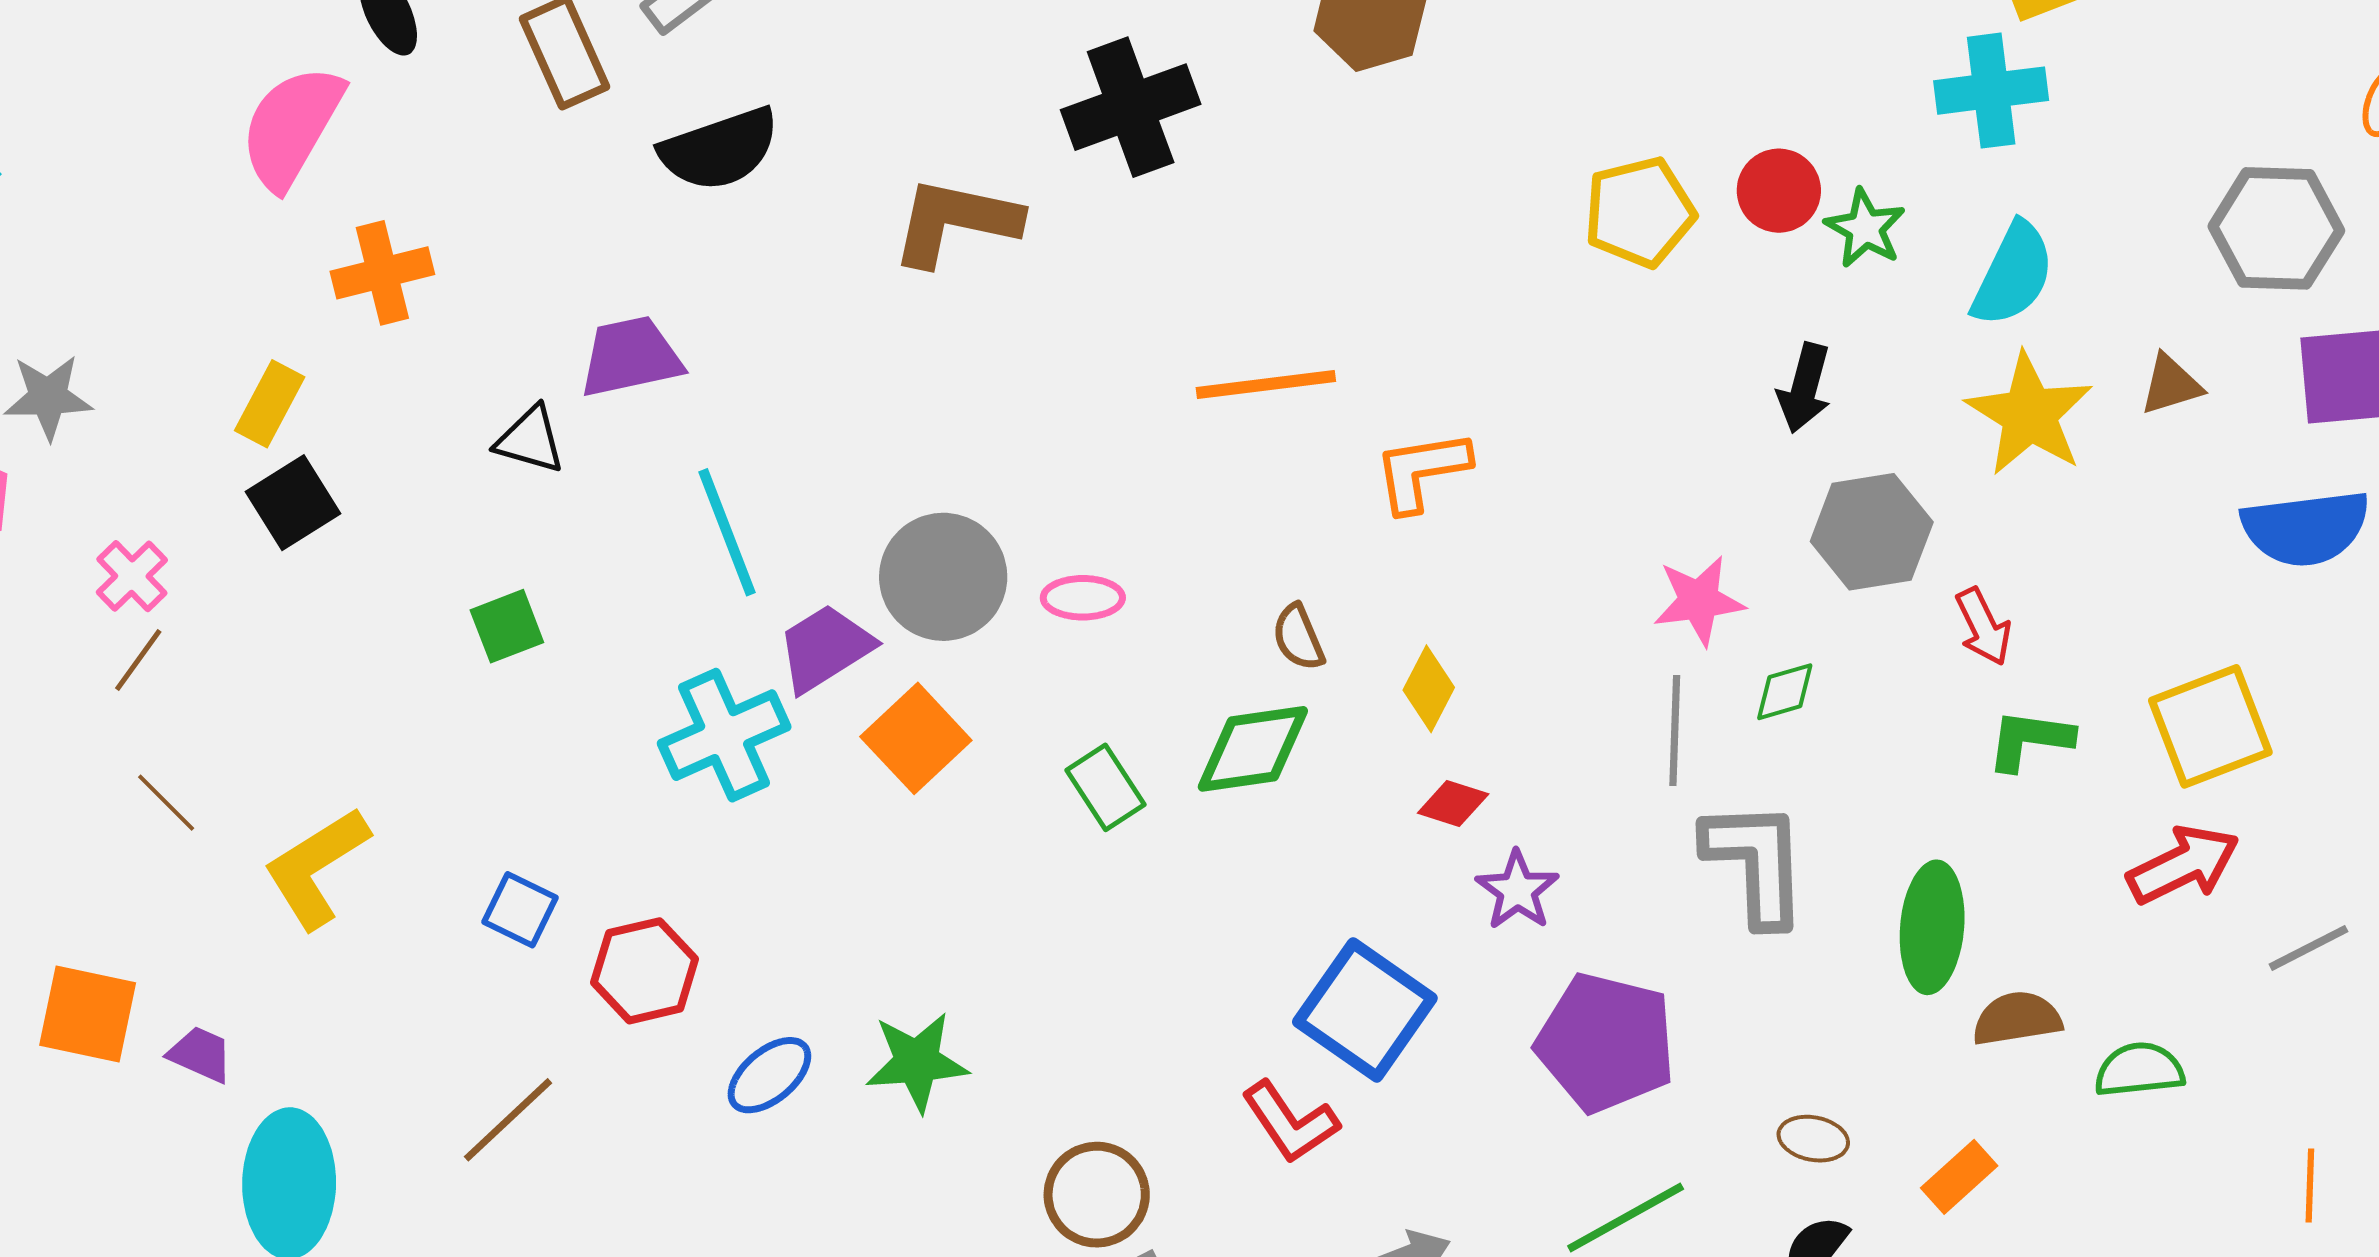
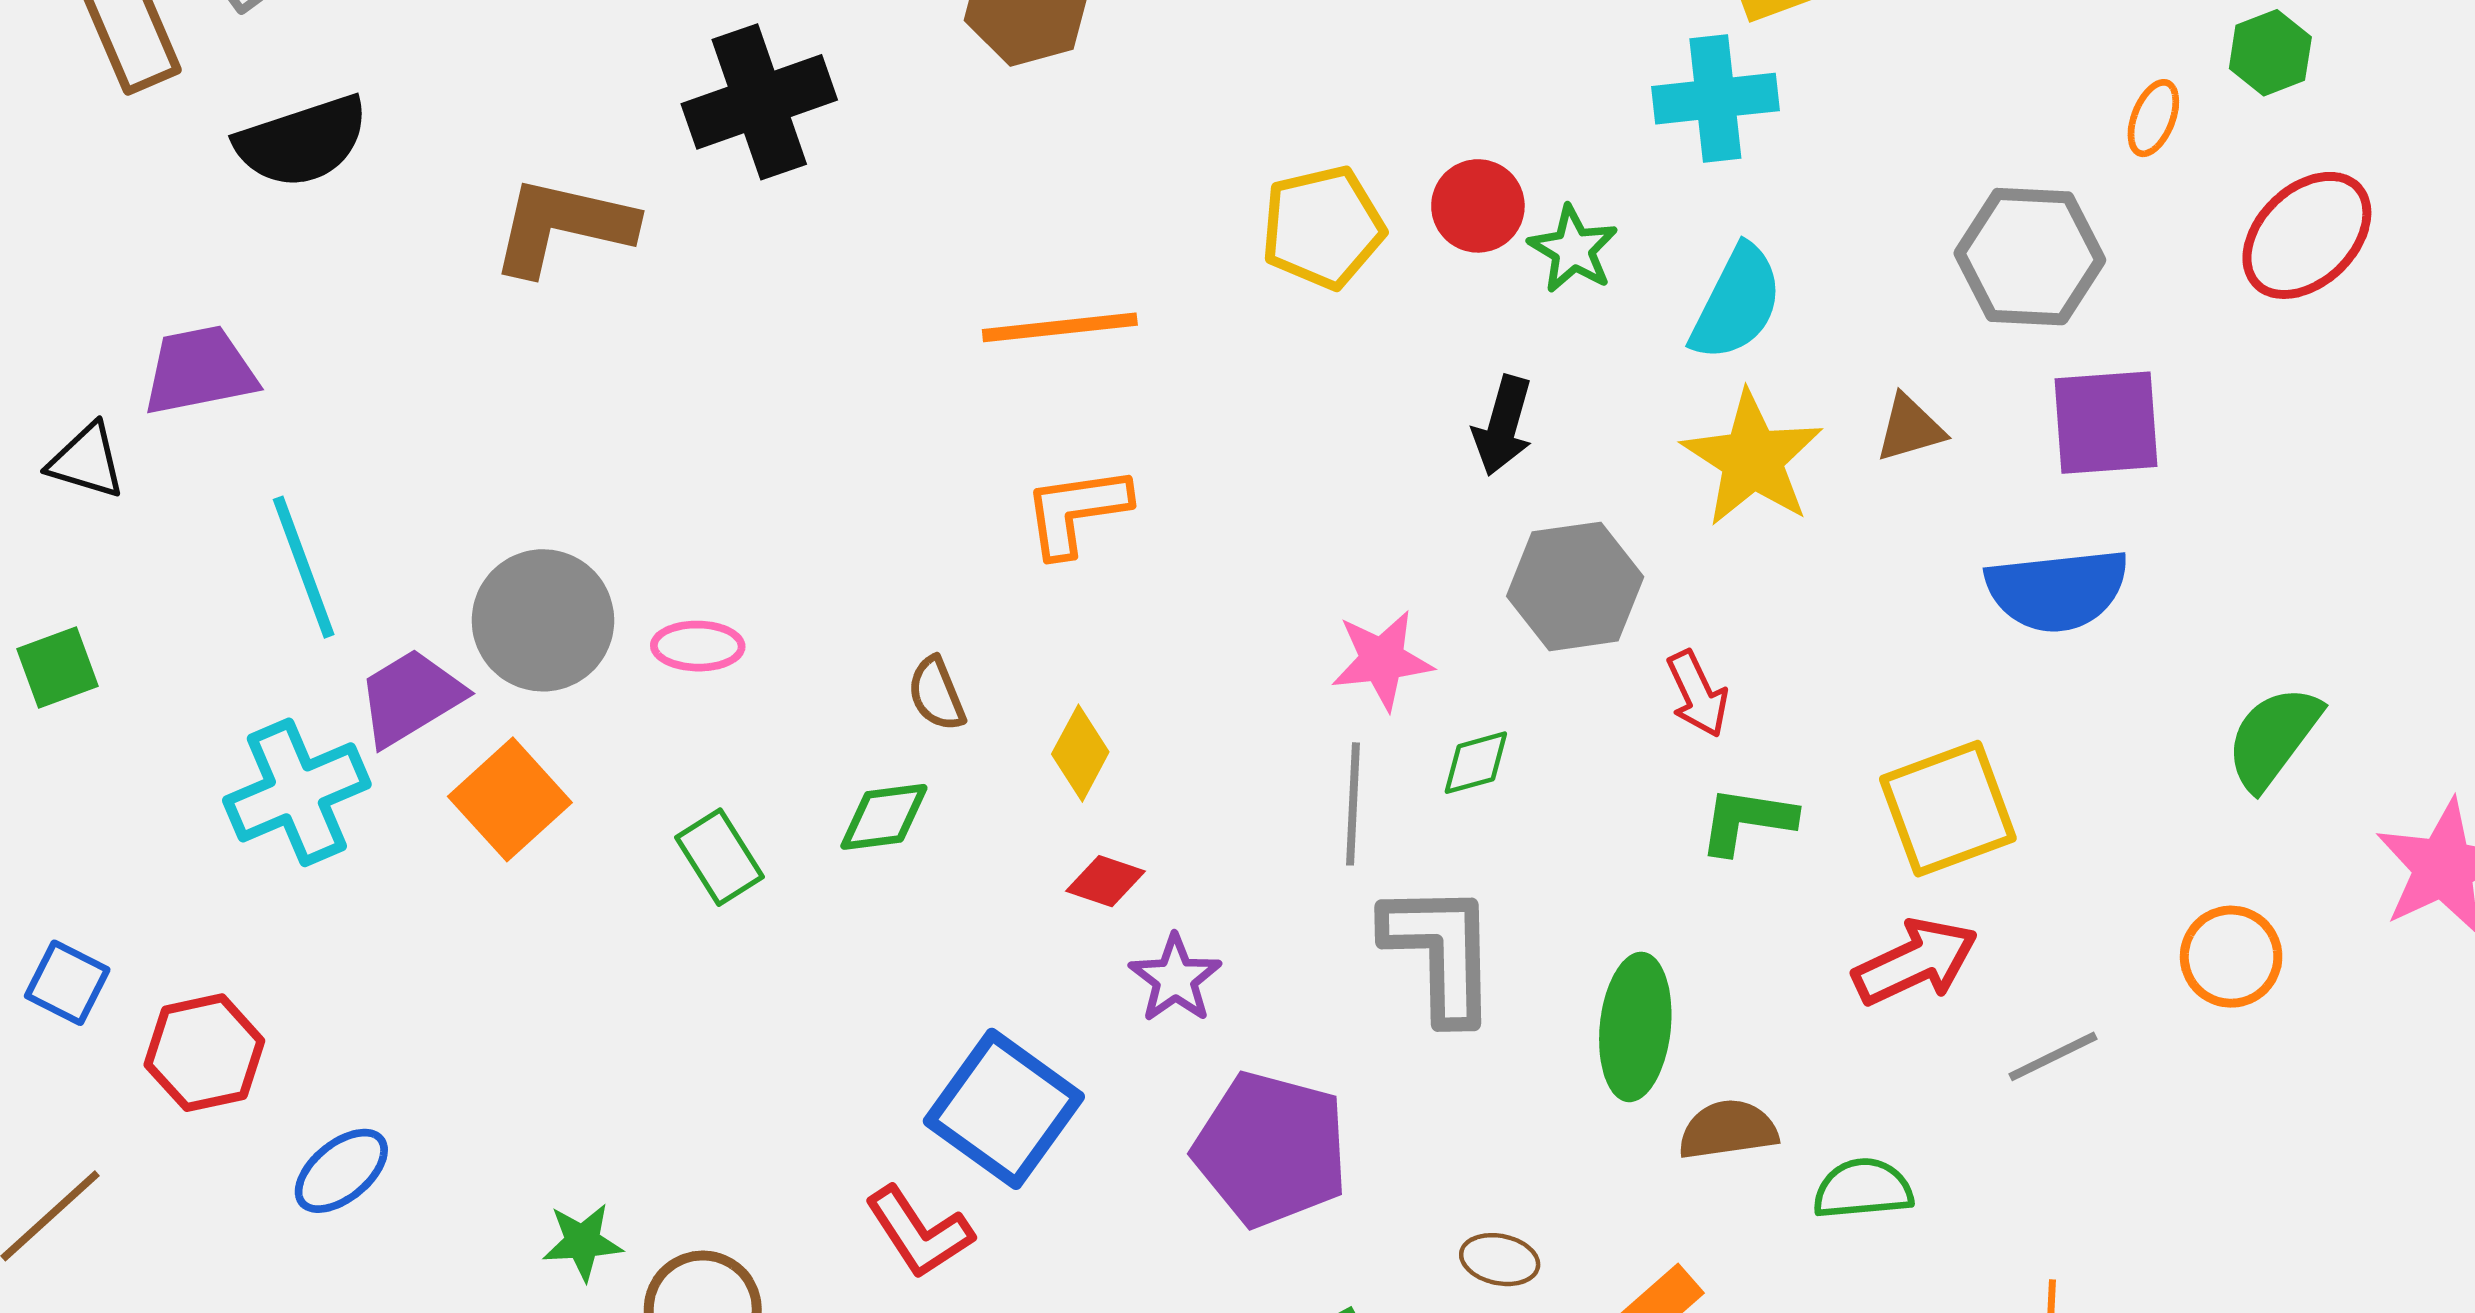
orange line: (1266, 384) -> (1060, 327), moved
green diamond: (1253, 749) -> (884, 817), size x0.7
green star: (917, 1062) -> (583, 1242), moved, size x0.7

